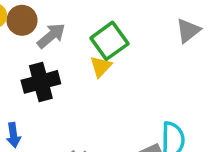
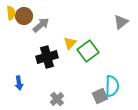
green square: (109, 41) -> (88, 51), moved
black cross: (41, 82) -> (47, 57), moved

